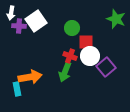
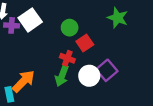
red square: (86, 42) -> (85, 43), turned -35
white circle: (90, 56) -> (89, 76), moved
orange arrow: (30, 77) -> (24, 81), turned -35

